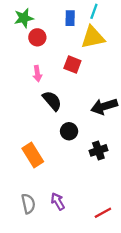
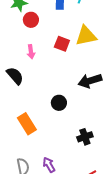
yellow triangle: (93, 37) -> (86, 36), moved
black semicircle: (52, 101) -> (15, 76), moved
black cross: (98, 150) -> (85, 137), moved

